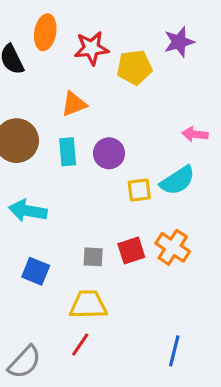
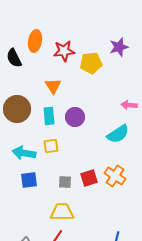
orange triangle: (74, 104) -> (53, 86), turned -42
yellow square: (139, 190) -> (51, 146), moved
blue square: (36, 271) -> (29, 180), moved, turned -30

